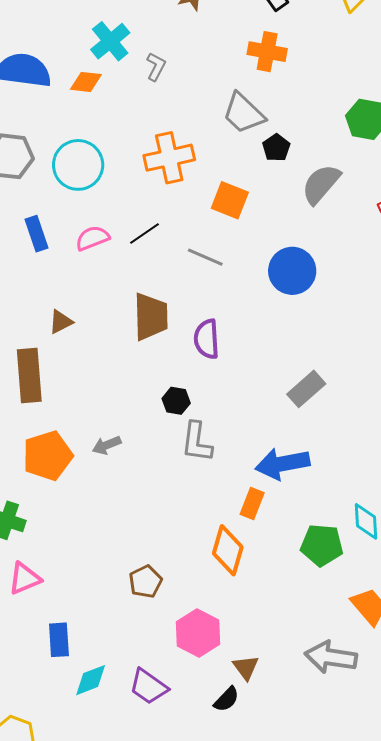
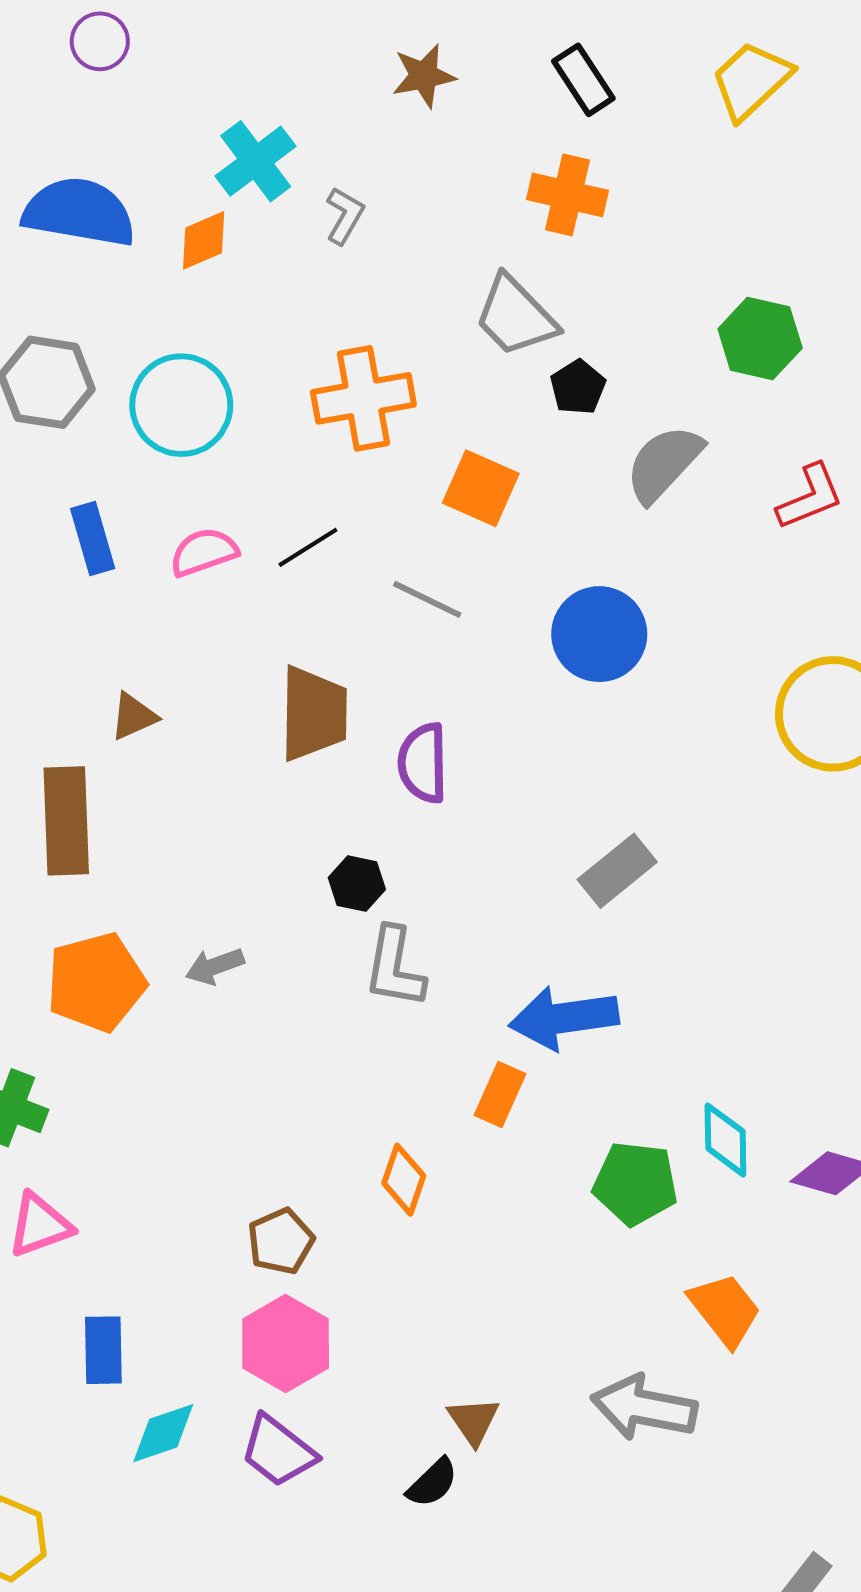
orange diamond: (86, 82) -> (204, 240), turned -32
orange diamond: (228, 550) -> (404, 1180), moved, size x0.7
pink hexagon: (198, 633) -> (286, 1343), moved

